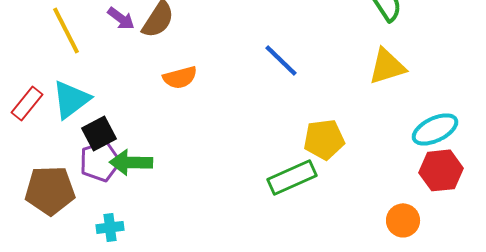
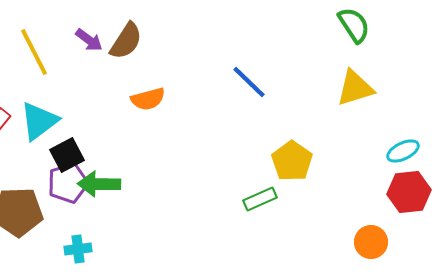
cyan ellipse: (435, 129) -> (403, 151), size x0.7
yellow pentagon: (324, 139) -> (292, 161), turned -30
green rectangle: (292, 177) -> (260, 199), size x0.7

